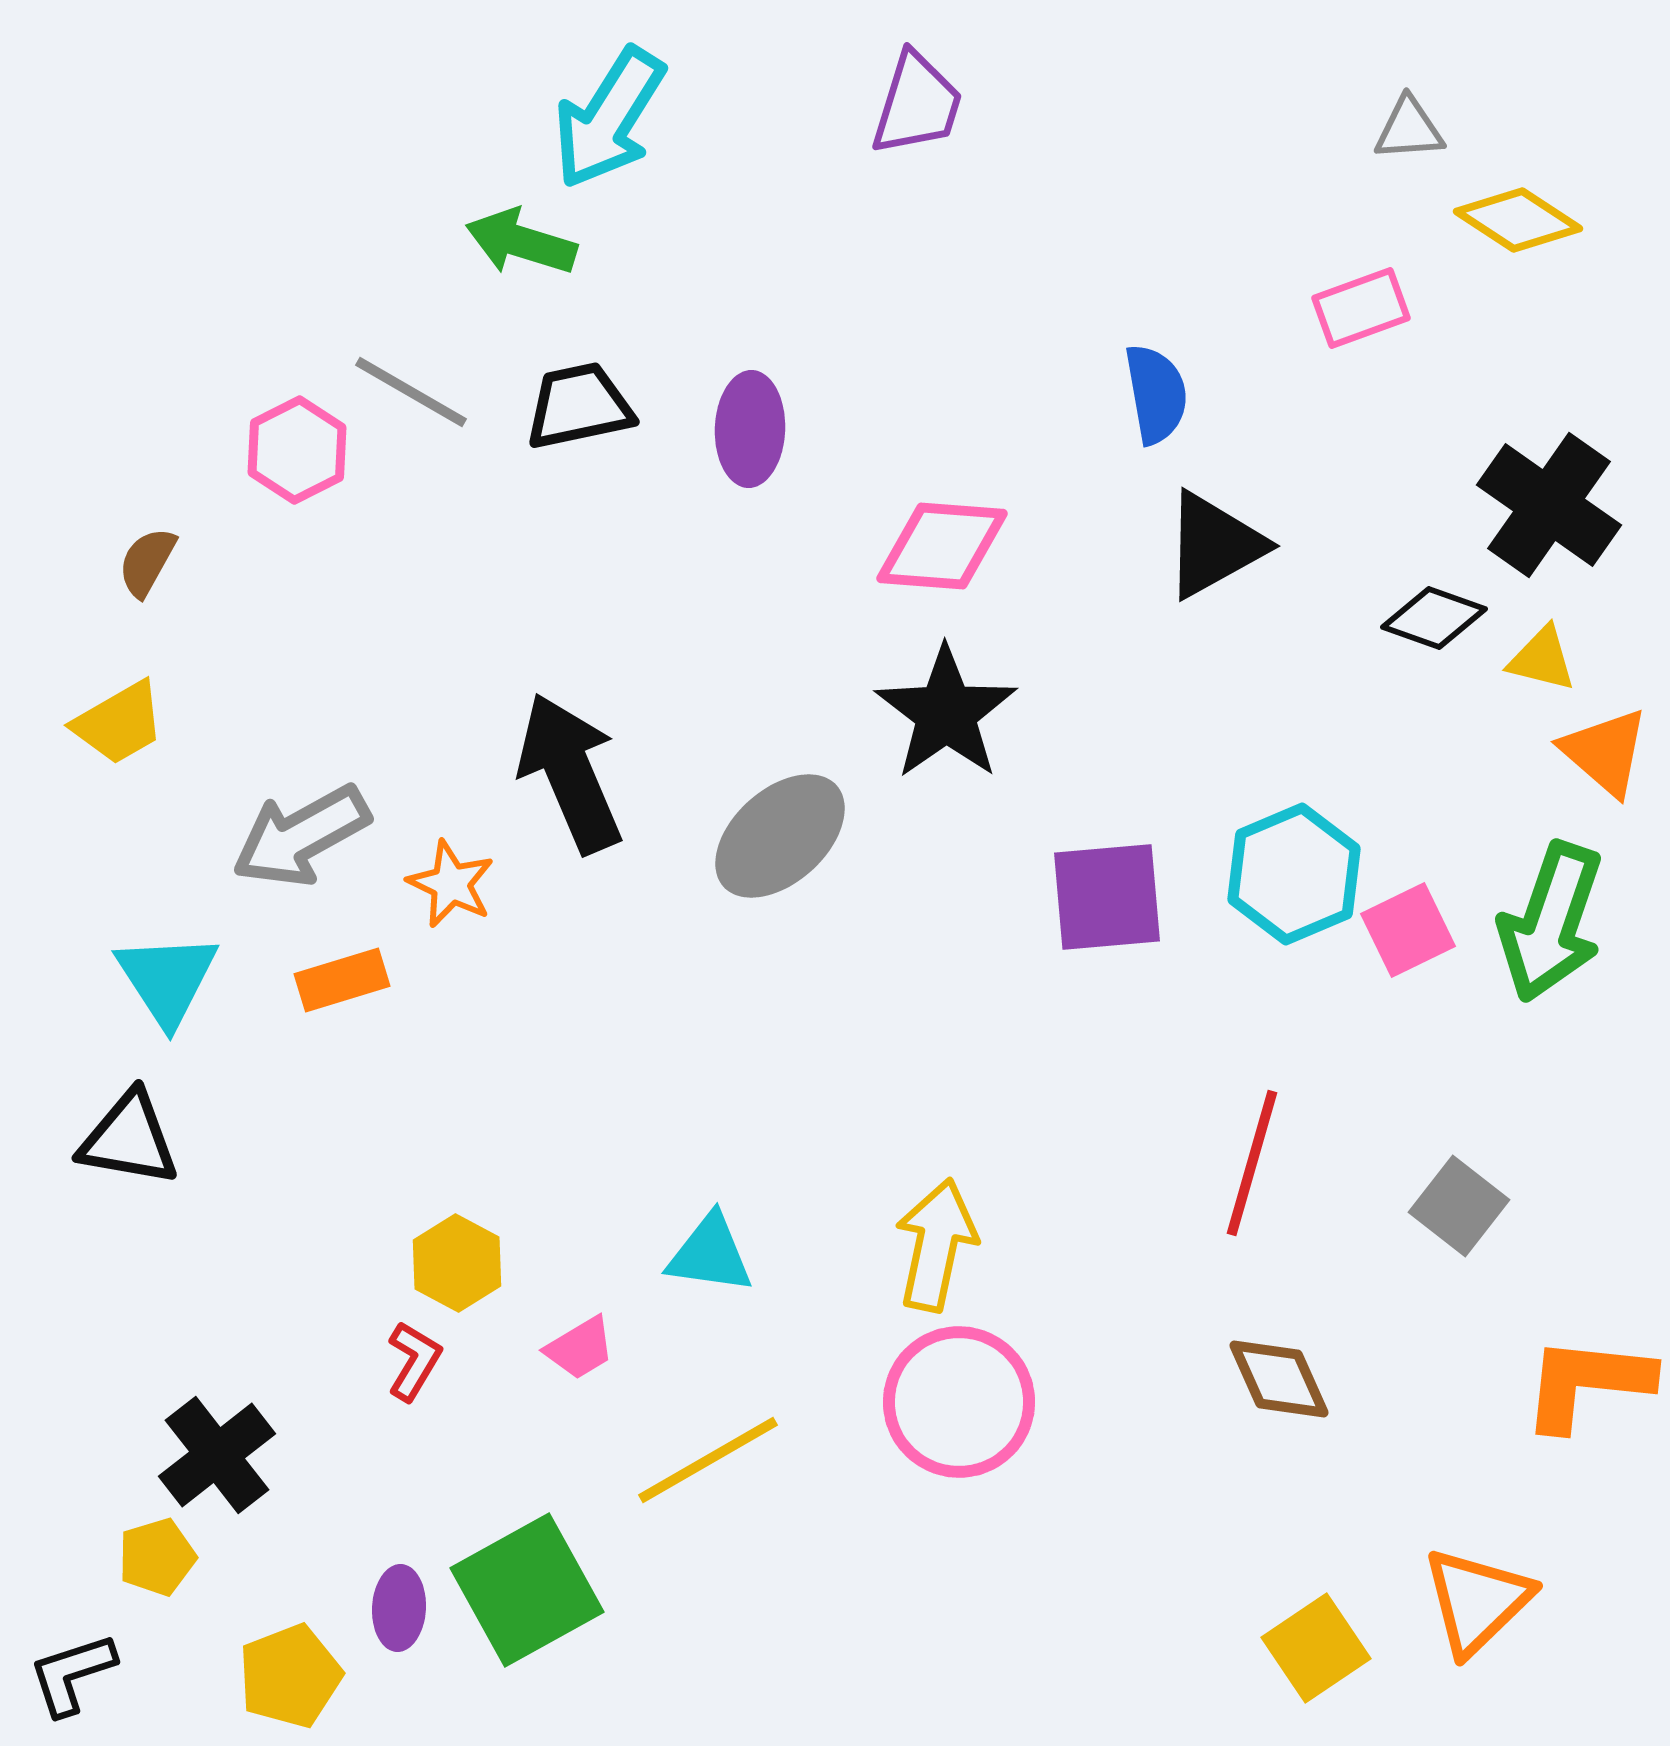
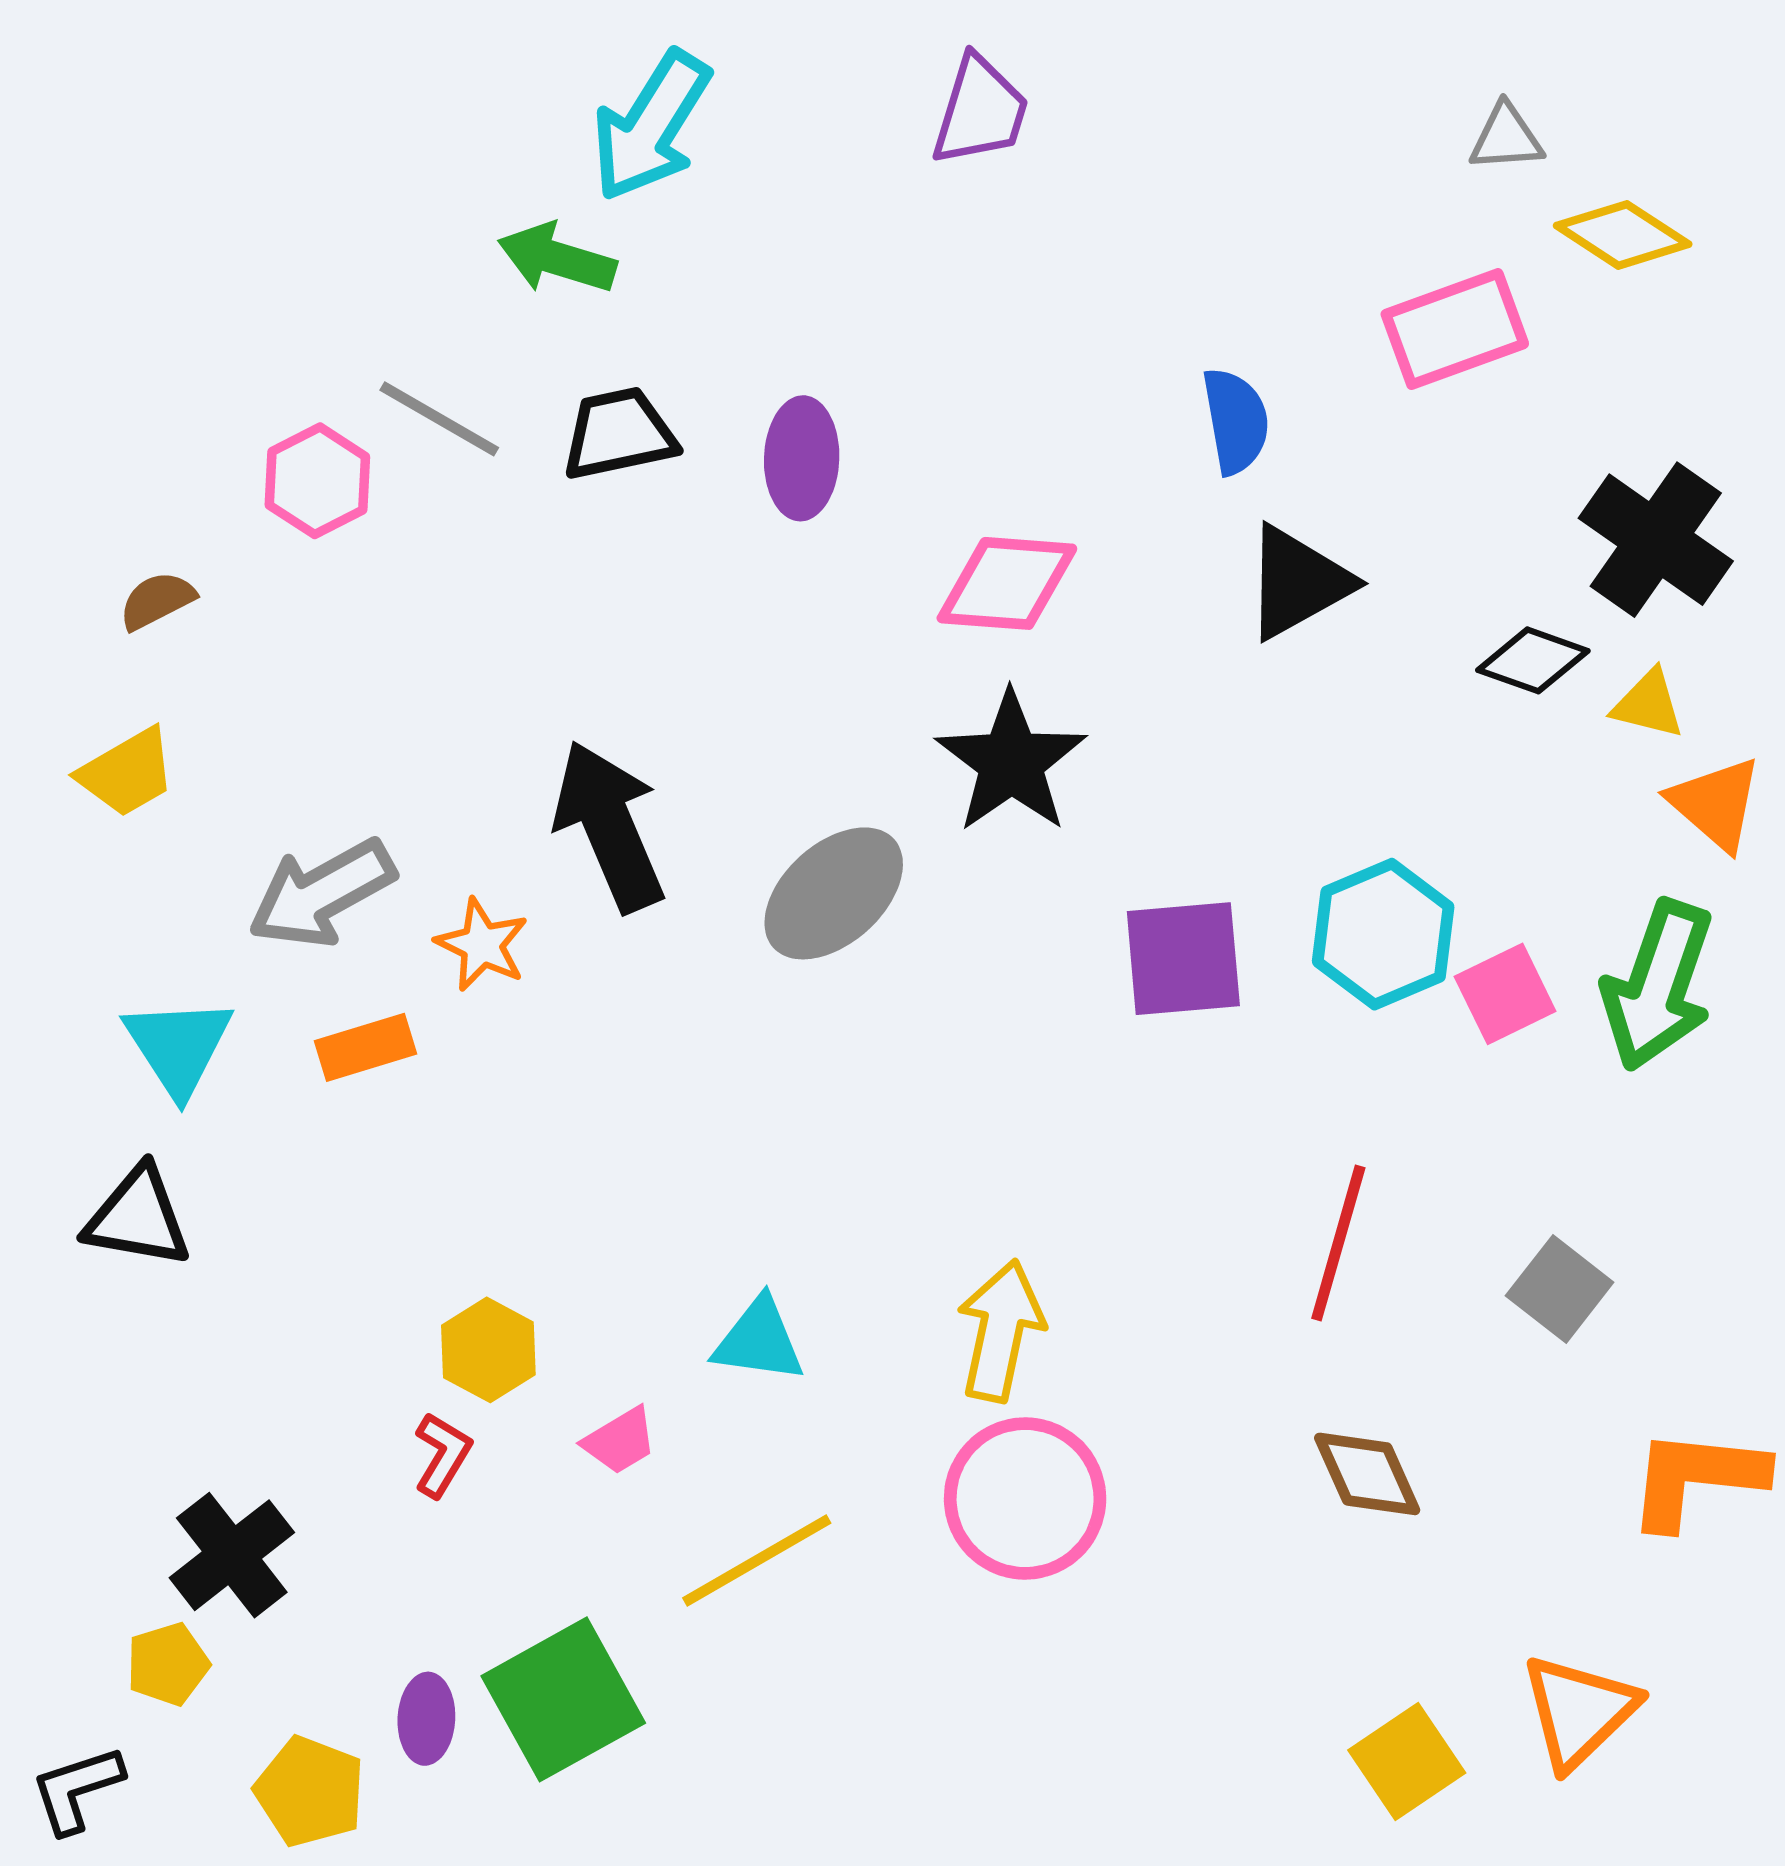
pink rectangle: (1361, 308) -> (1455, 329), size x1.4
brown semicircle: (147, 562) -> (157, 601), turned 34
yellow pentagon: (290, 1676) -> (310, 1791), turned -30

